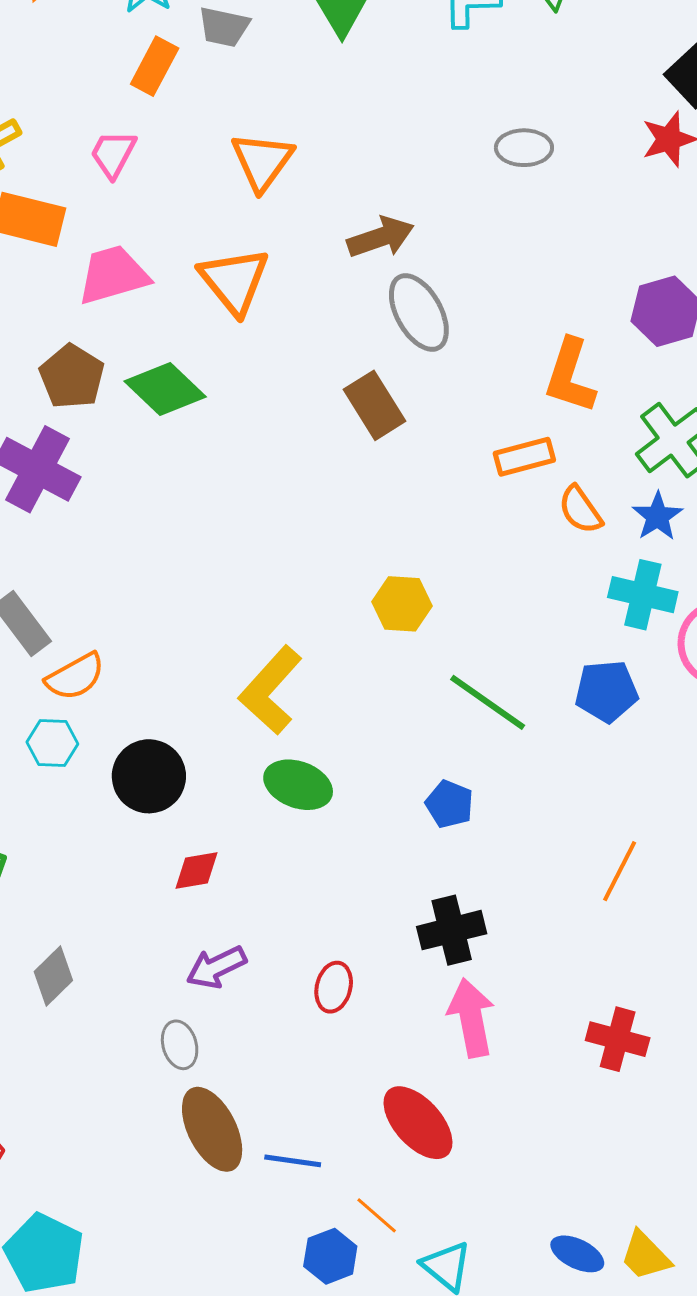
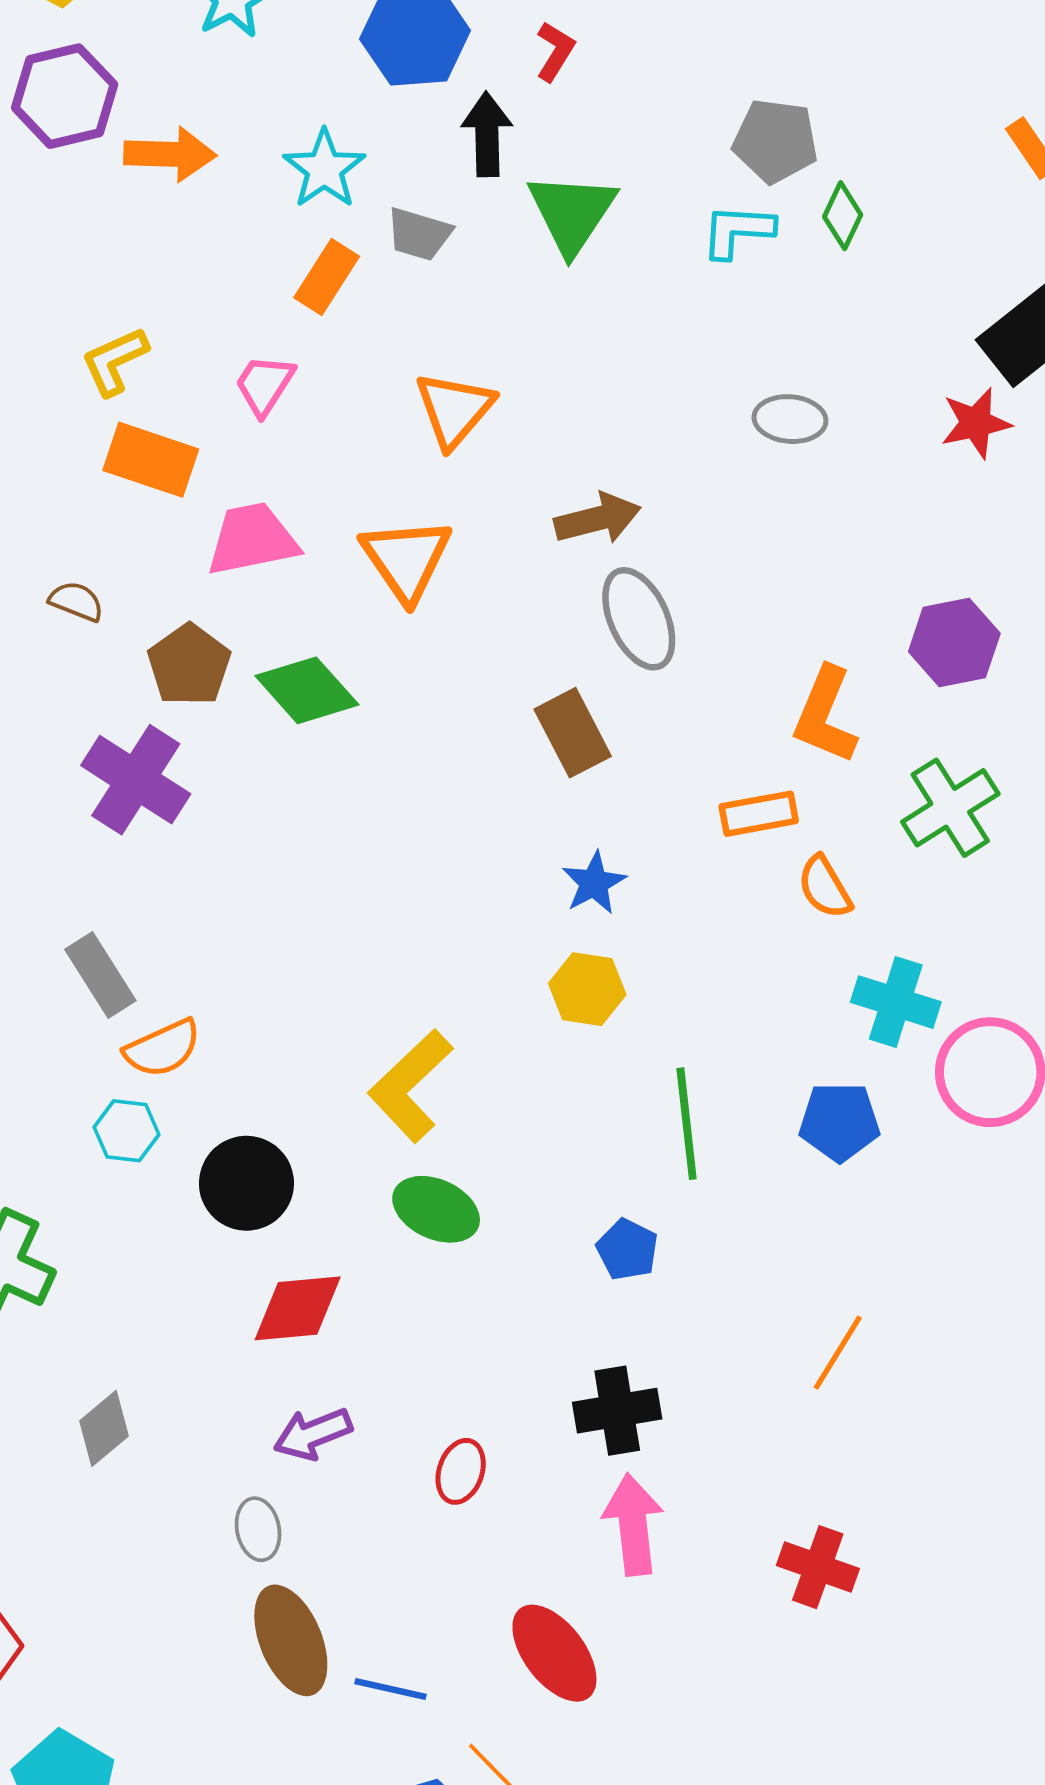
blue star: (657, 516) -> (594, 883), moved
green line: (488, 702) -> (687, 1124), turned 44
red diamond: (197, 871) -> (298, 1308), size x1.5

